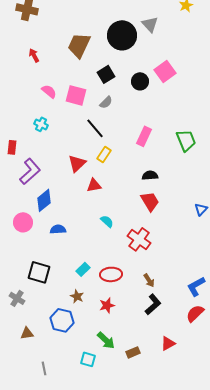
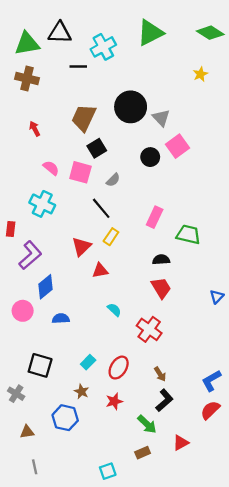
gray triangle: (150, 24) -> (161, 118), moved
black square: (106, 74) -> (97, 148), moved
cyan cross: (41, 124) -> (42, 204), size x1.6
green trapezoid: (186, 140) -> (188, 234), moved, turned -55
red ellipse: (111, 274) -> (119, 368), turned -55
green arrow: (106, 340) -> (147, 424), moved
cyan square: (88, 359) -> (108, 471), moved, turned -35
gray line: (44, 368) -> (35, 467), moved

